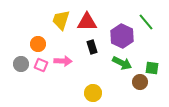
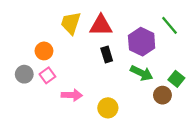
pink arrow: (63, 61) -> (72, 95), moved
pink square: (41, 65) -> (47, 75), turned 32
green square: (152, 68) -> (176, 79), turned 32

